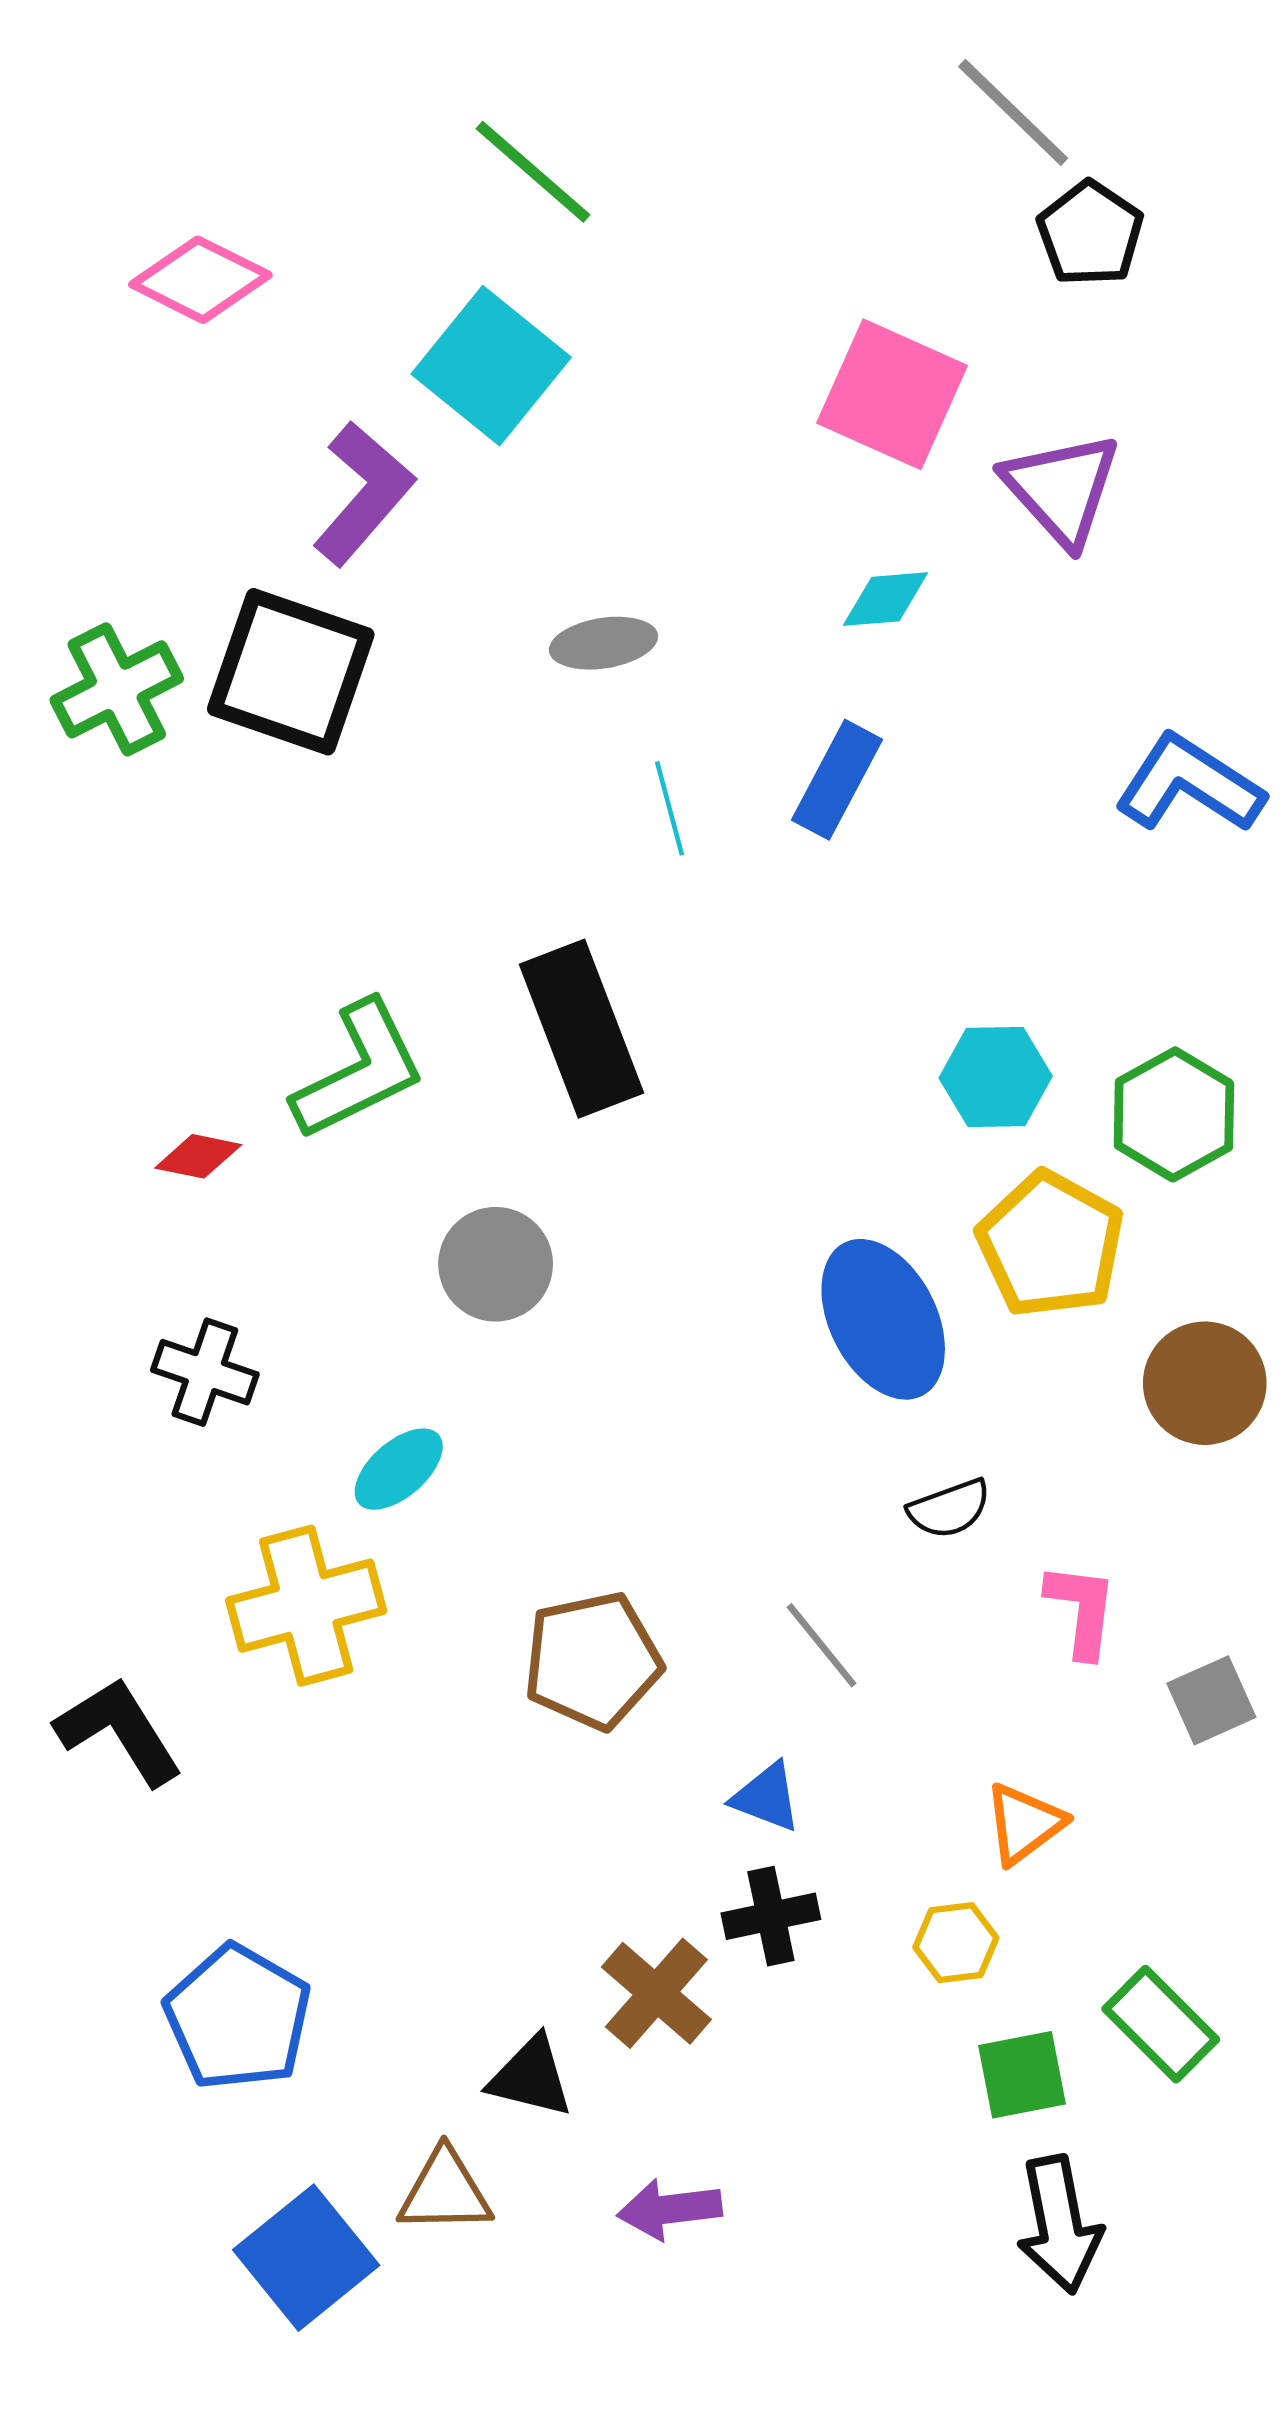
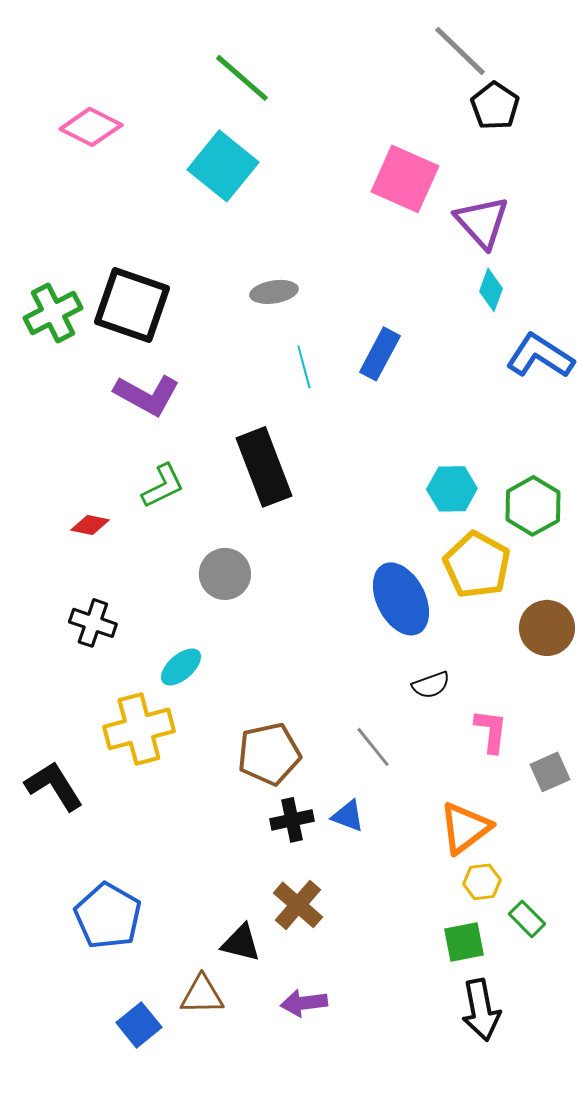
purple L-shape: (363, 493) -> (147, 395), moved, turned 78
cyan diamond: (885, 599) -> (491, 290), moved, turned -66
green L-shape: (359, 1070) -> (163, 486), size x0.7
orange triangle: (1024, 1824) -> (465, 828), size x1.4
black cross: (771, 1916) -> (292, 820), moved
yellow hexagon: (956, 1943) -> (482, 882), moved
green rectangle: (1161, 2024) -> (527, 919), size x0.7
blue square: (306, 2258) -> (139, 1025), size x0.7

